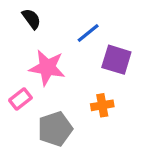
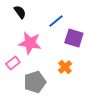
orange cross: (102, 105) -> (65, 67), turned -32

